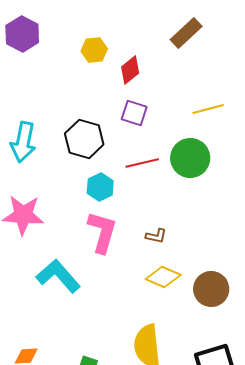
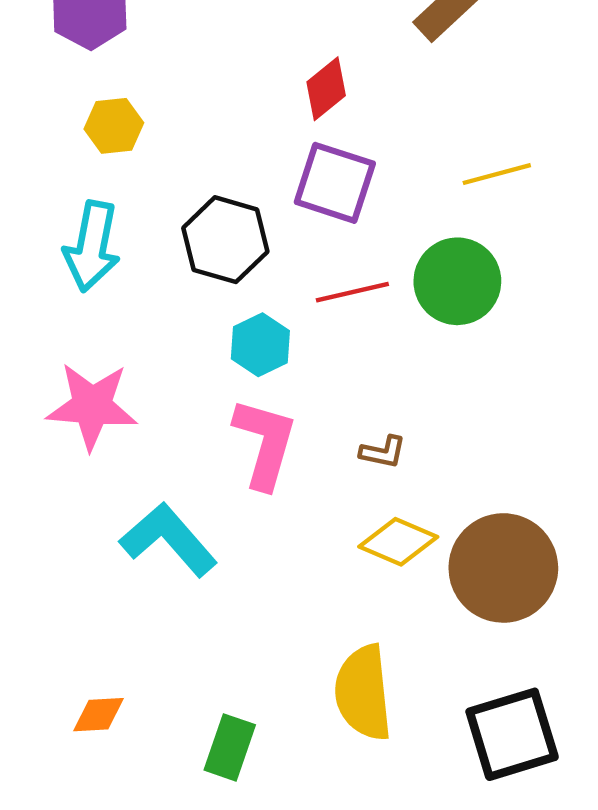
yellow hexagon: (94, 50) -> (114, 126), moved
purple square: (134, 113) -> (335, 183), size x1.4
brown circle: (211, 289) -> (503, 568), size x1.4

